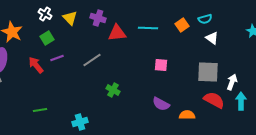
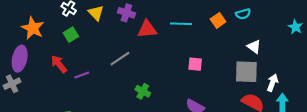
white triangle: (212, 38) -> (254, 47), moved
purple line: (57, 58) -> (82, 75), moved

